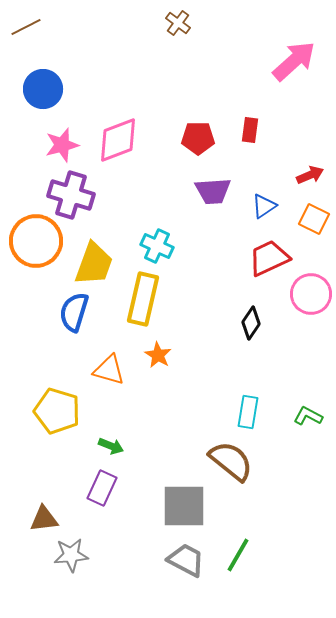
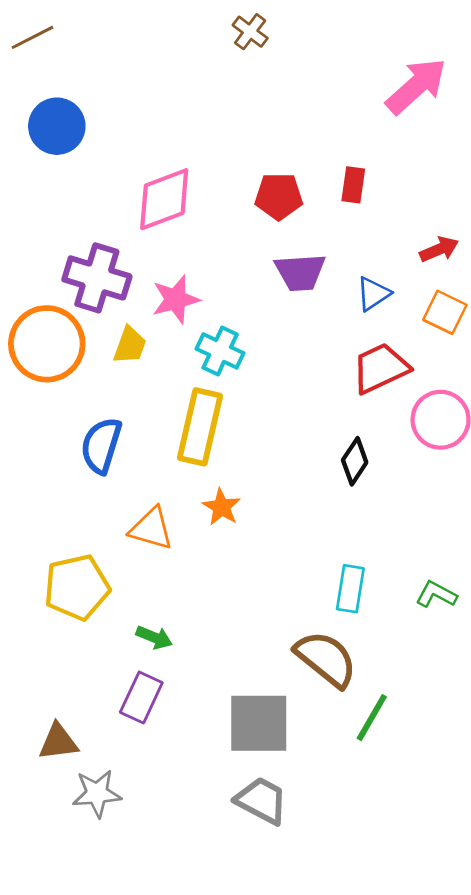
pink star: (62, 145) -> (176, 299), moved
yellow trapezoid: (94, 264) -> (130, 345), moved, size x0.6
yellow pentagon: (57, 411) -> (77, 587), turned -30
green line: (238, 555) -> (372, 718), moved

